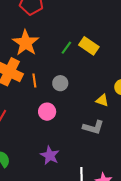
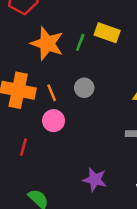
orange star: (26, 43) -> (47, 44), moved
pink circle: (47, 112) -> (54, 121), moved

